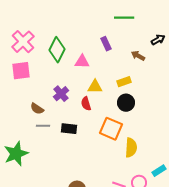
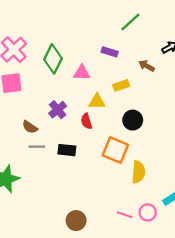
green line: (124, 18) -> (130, 22), turned -42
purple rectangle: (106, 44) -> (110, 52), turned -48
yellow rectangle: (124, 82) -> (121, 85), moved

